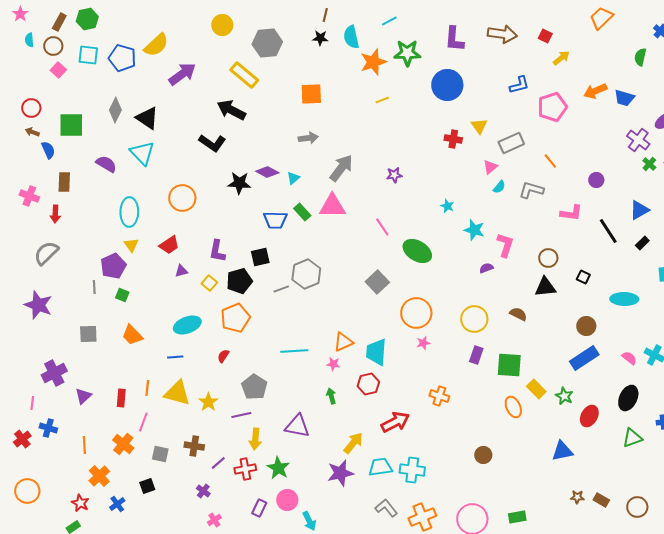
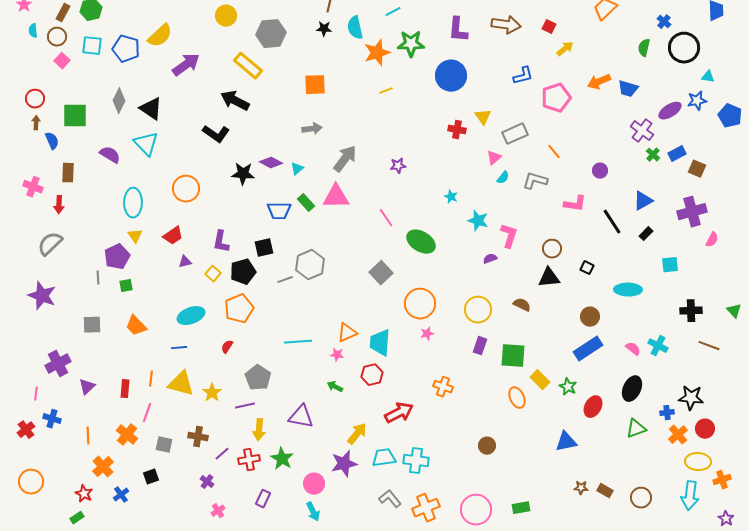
brown arrow: (32, 132) -> (36, 123), turned 72
green square: (122, 295) -> (126, 286), turned -32
green arrow: (331, 396) -> (335, 387), turned -49
pink circle: (287, 500) -> (314, 484), moved

